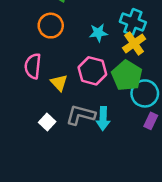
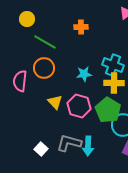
yellow cross: (134, 43) -> (114, 83), turned 36
pink semicircle: (33, 66) -> (20, 81), moved
yellow triangle: (59, 83) -> (55, 102), moved

